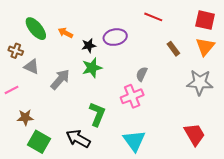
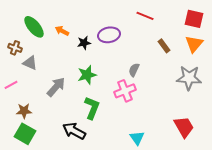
green star: (92, 68) -> (87, 75), moved
gray arrow: (60, 79) -> (56, 87), moved
cyan triangle: (134, 141) -> (137, 138), moved, size x0.7
green square: (39, 142) -> (25, 134), moved

